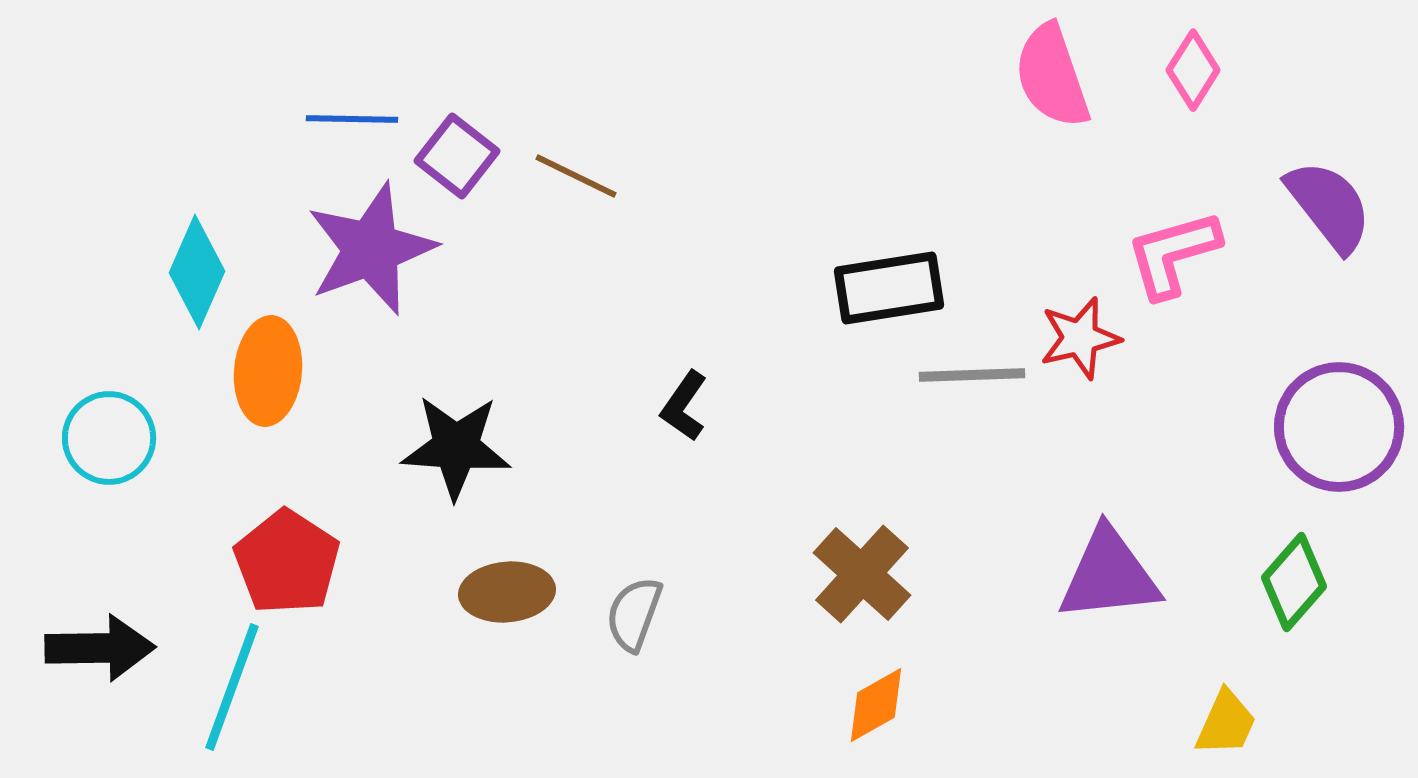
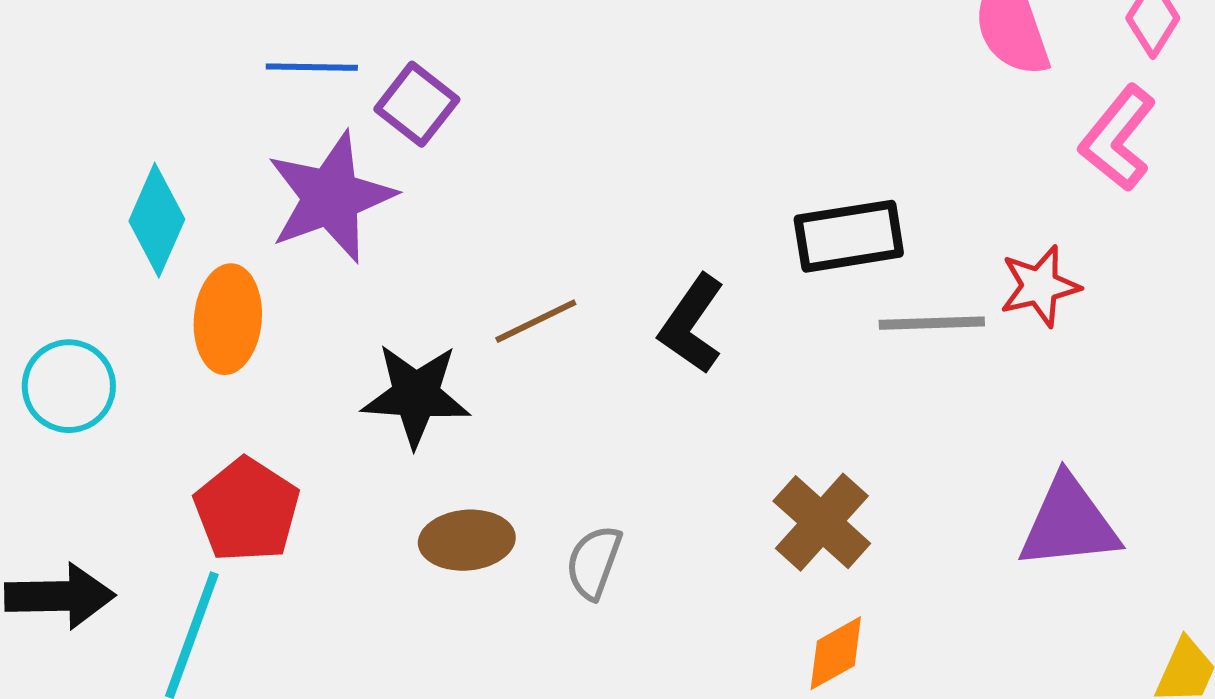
brown line: (576, 176) -> (536, 321), moved, turned -52
pink L-shape: (1173, 254) -> (1118, 138), moved, turned -35
black L-shape: (684, 406) -> (692, 324), moved, size x1.4

